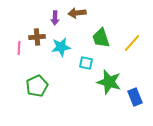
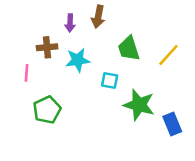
brown arrow: (77, 13) -> (98, 17), turned -72
pink line: (19, 48) -> (27, 73), moved

